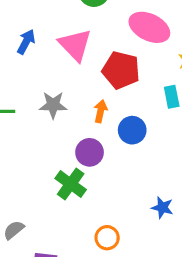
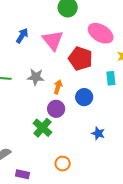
orange arrow: (101, 111) -> (58, 87), moved
blue star: (162, 208) -> (98, 133), moved

